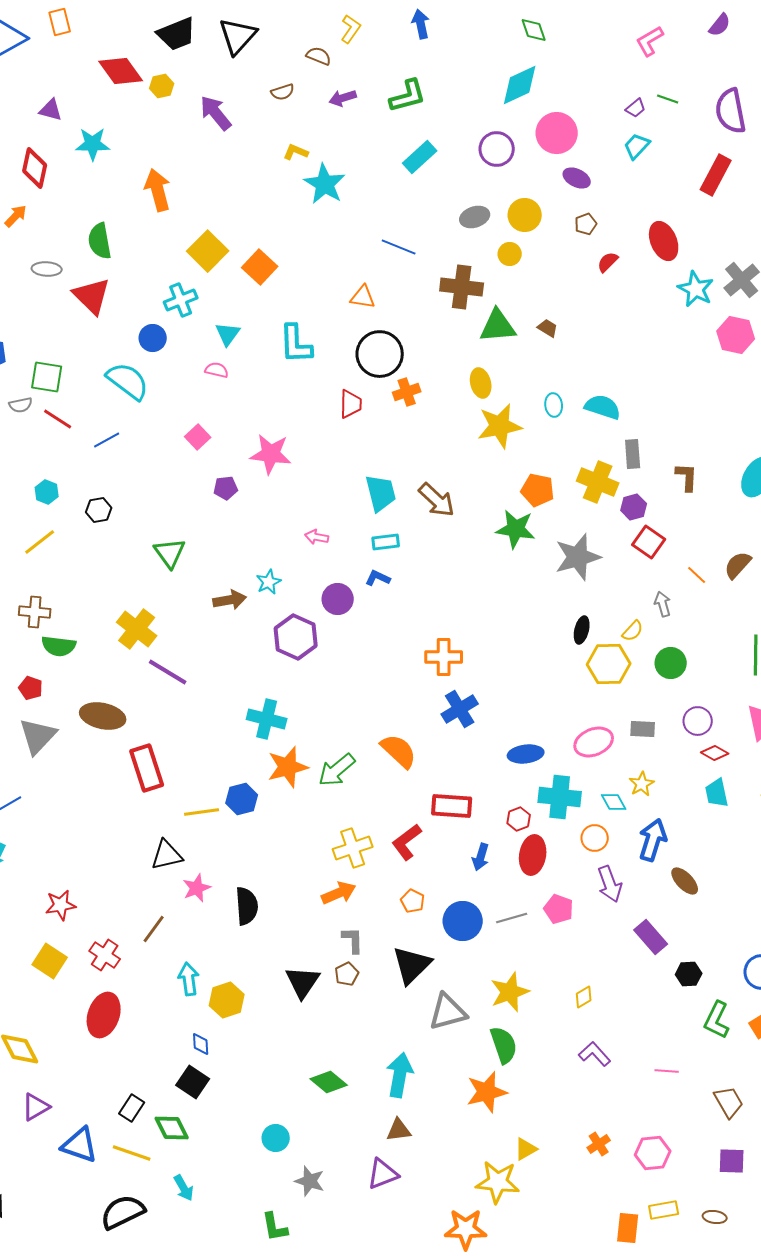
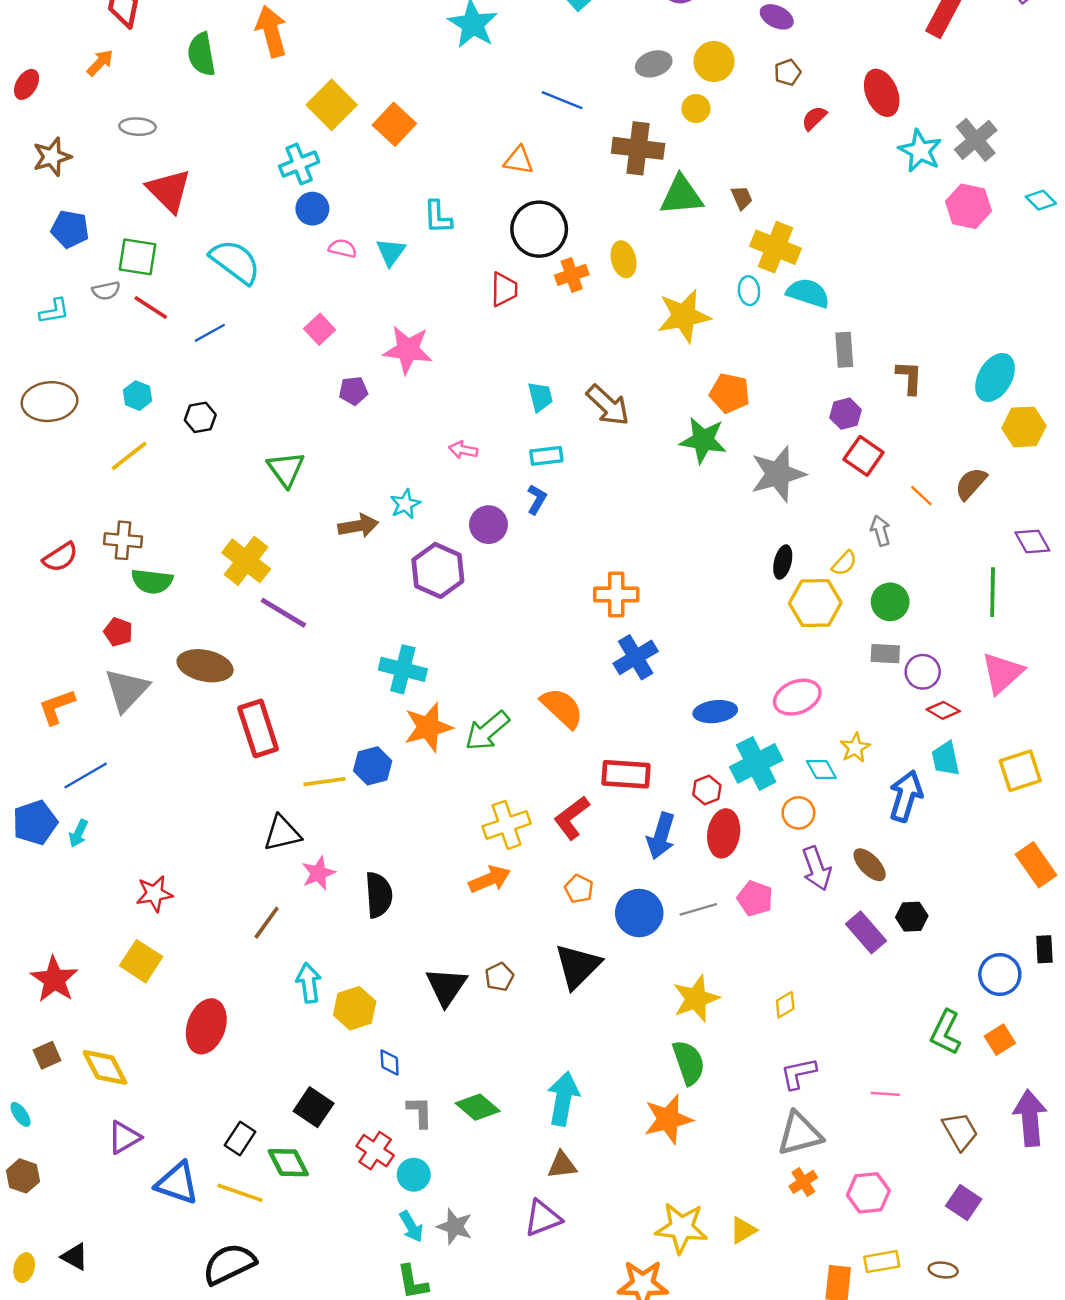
green semicircle: (100, 241) -> (201, 54), moved
red triangle: (92, 296) -> (169, 191), moved
brown trapezoid: (548, 328) -> (742, 198), turned 35
cyan triangle: (228, 334) -> (391, 252), moved
blue circle: (153, 338) -> (312, 209), moved
cyan L-shape: (296, 344) -> (438, 217), size x0.7
yellow ellipse: (481, 383) -> (624, 259), moved
yellow cross: (598, 482) -> (776, 247), moved
cyan trapezoid: (381, 493) -> (540, 397), size x0.7
blue L-shape: (378, 578) -> (537, 499), turned 95
gray rectangle: (643, 729) -> (885, 654), moved
cyan cross: (560, 797) -> (756, 763), turned -33
blue arrow: (653, 840) -> (906, 796), moved
blue arrow: (481, 857) -> (661, 836), size x1.4
brown ellipse: (685, 881) -> (870, 865), moved
gray L-shape: (353, 940) -> (420, 1112), moved
red cross: (105, 955) -> (375, 1151), moved
black hexagon: (689, 974) -> (912, 917), moved
gray triangle: (448, 1012) -> (800, 1134), moved
blue diamond: (201, 1044) -> (390, 1063), moved
purple L-shape: (595, 1054) -> (798, 1073), turned -60
yellow triangle: (526, 1149) -> (743, 1230), moved
purple square: (732, 1161) -> (964, 1202), turned 32
cyan arrow: (184, 1188) -> (411, 1227), moved

